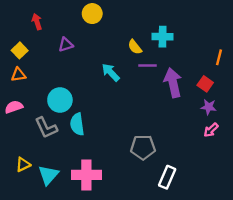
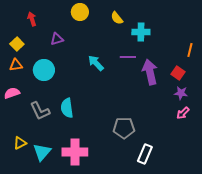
yellow semicircle: (135, 47) -> (117, 18), moved
cyan circle: (60, 100) -> (44, 70), moved

